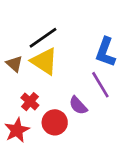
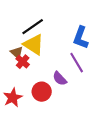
brown triangle: (14, 64) -> (17, 53), moved
red cross: (30, 102) -> (23, 62), moved

